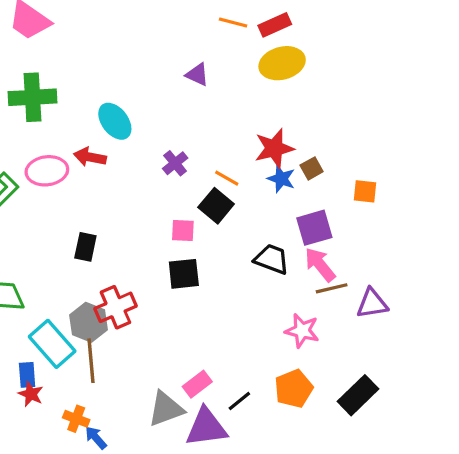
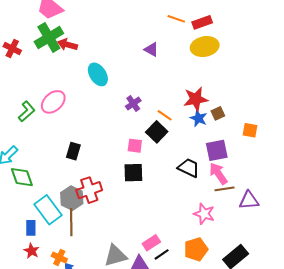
green cross: (33, 97) -> (49, 38), moved, turned -32
red arrow: (90, 157) -> (68, 45), moved
pink ellipse: (47, 171) -> (53, 102), turned -40
pink rectangle: (197, 384) -> (151, 243), moved
red star: (31, 394) -> (32, 251), moved

